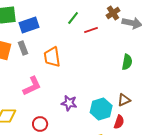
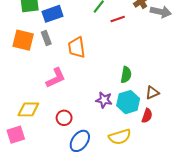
green semicircle: (127, 62) -> (126, 75), moved
purple star: (69, 103) -> (104, 100), moved

